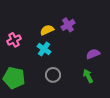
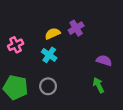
purple semicircle: (93, 54) -> (104, 61), turned 40
gray circle: (53, 75) -> (48, 86), moved

